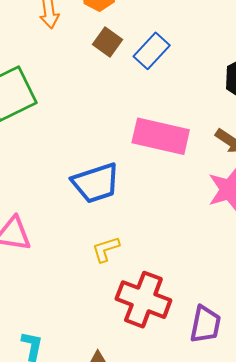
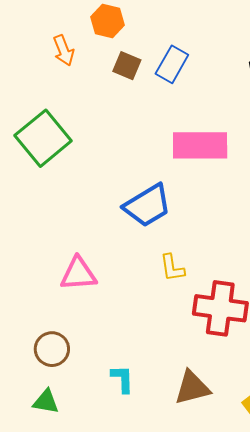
yellow L-shape: (106, 249) -> (172, 268), turned -68

